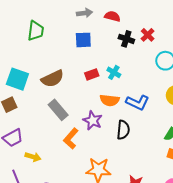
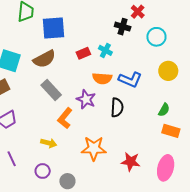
black cross: (126, 39) -> (123, 27), moved
blue square: (83, 40) -> (54, 28), moved, size x1.4
yellow arrow: (33, 157) -> (49, 143), moved

